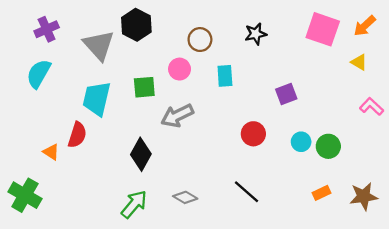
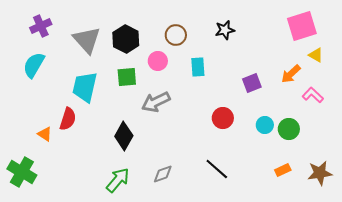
black hexagon: (136, 25) -> (126, 39), moved
orange arrow: (365, 26) -> (291, 74), moved
pink square: (323, 29) -> (302, 26), moved, turned -36
pink L-shape: (372, 107) -> (313, 95), moved
gray diamond: (185, 197) -> (163, 174), turned -50

